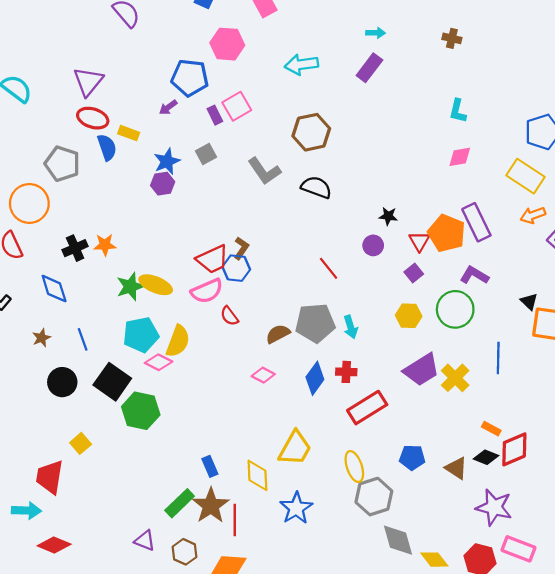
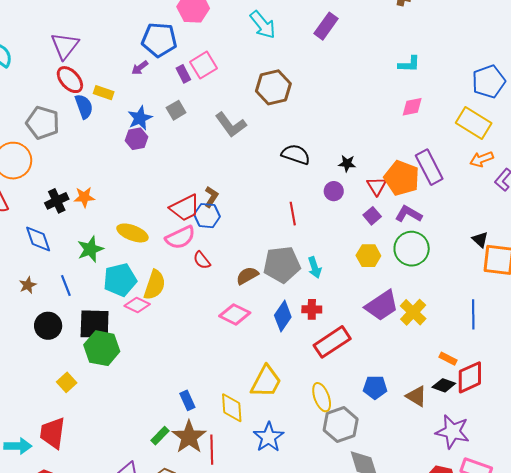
cyan arrow: (301, 65) -> (263, 25), turned -120
cyan L-shape: (458, 111) -> (409, 64), turned -100
red ellipse: (93, 118) -> (70, 80), turned 32
black semicircle: (316, 187) -> (296, 154), moved
red line: (329, 268) -> (293, 214), turned 30
purple L-shape: (474, 275) -> (409, 214), moved
green star: (130, 286) -> (90, 249), moved
blue line: (498, 358) -> (473, 314), moved
pink diamond: (263, 375) -> (235, 314), size x1.4
black square: (112, 382) -> (95, 324), turned -32
green hexagon: (141, 411) -> (102, 348), moved
red trapezoid: (50, 477) -> (53, 433), moved
green rectangle: (180, 503) -> (160, 436), size x0.7

